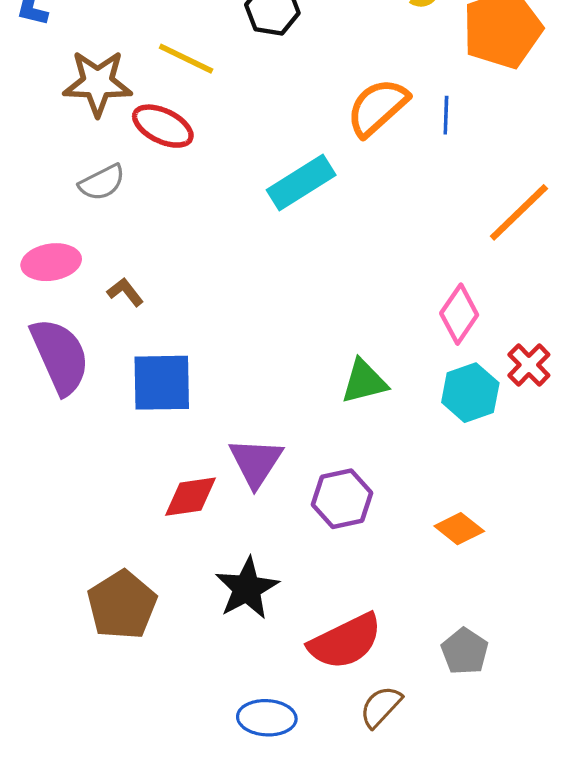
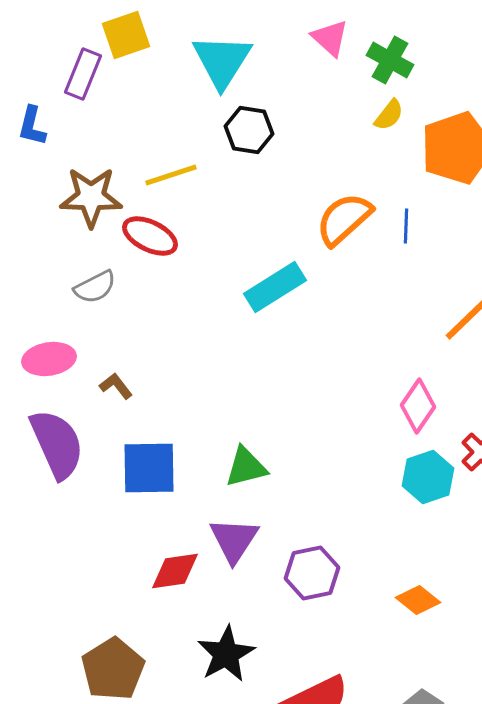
yellow line: (186, 59) -> (171, 175), turned -44
green triangle: (364, 382) -> (246, 467), moved

